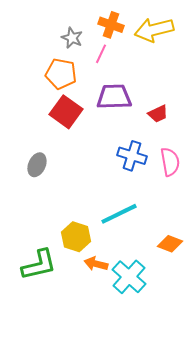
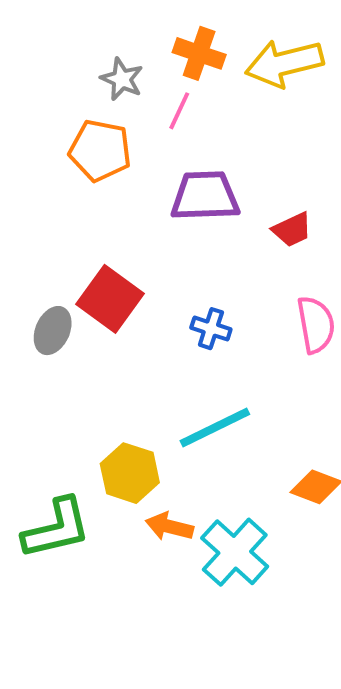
red square: (66, 112) -> (110, 299), moved
blue cross: (132, 156) -> (211, 329), moved, size x0.7

